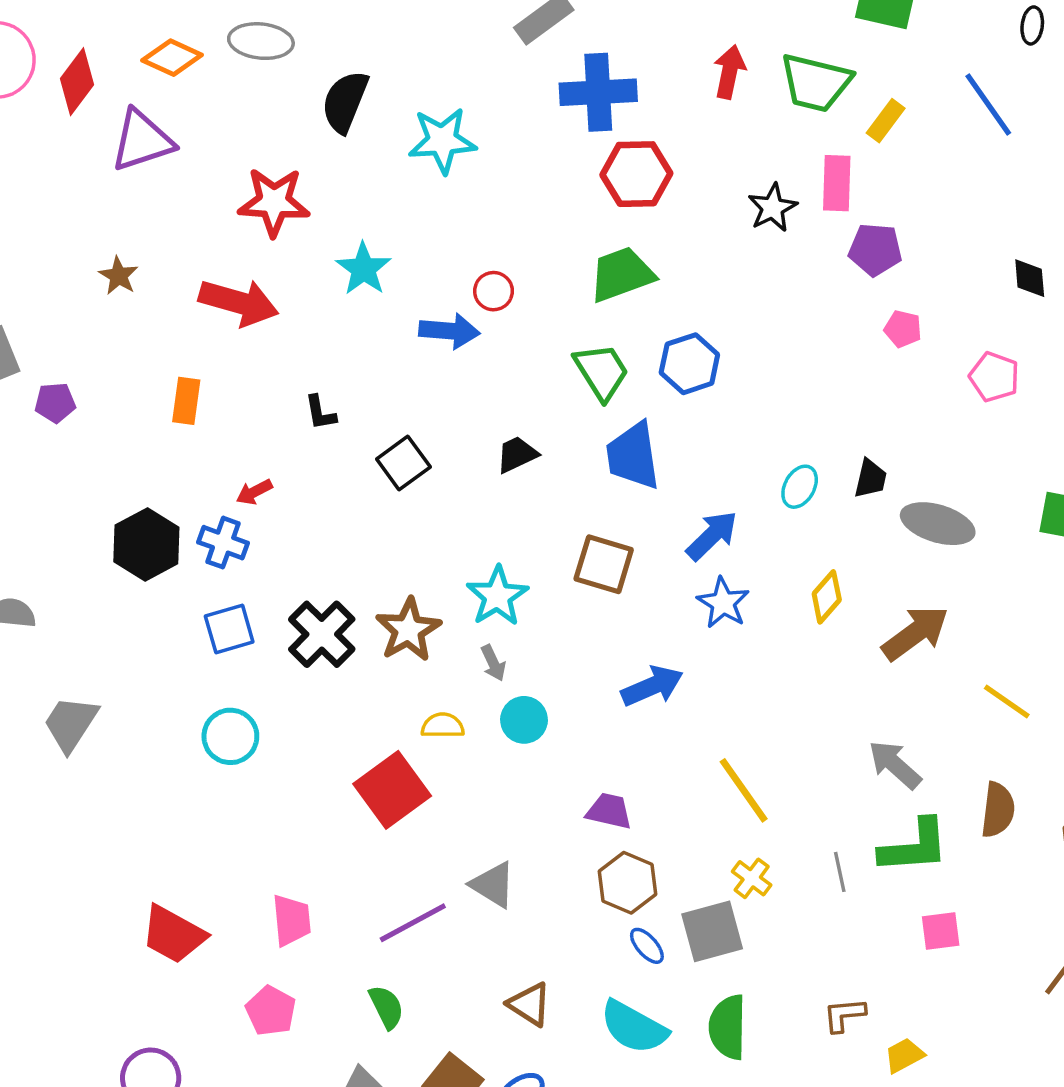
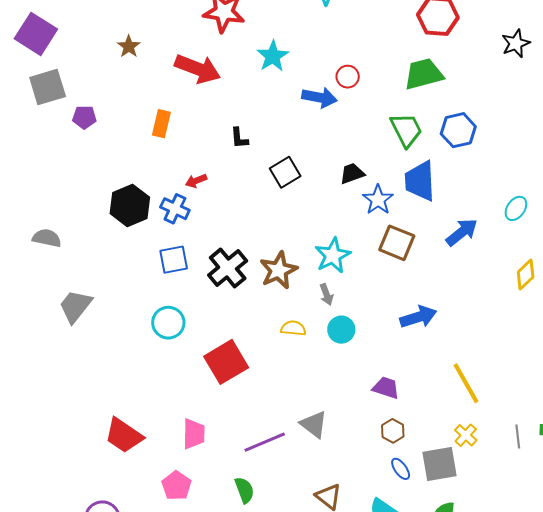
blue star: (723, 603) -> (378, 200), moved
red square: (392, 790) -> (226, 362), moved
brown hexagon: (628, 883) -> (393, 431), size x0.7

